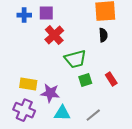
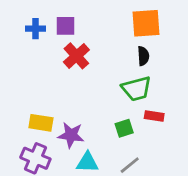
green trapezoid: (75, 59) -> (136, 89), moved
red rectangle: (111, 79) -> (154, 116), turned -48
green square: (85, 80) -> (124, 128), moved

